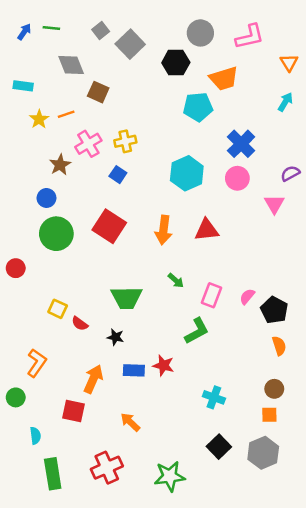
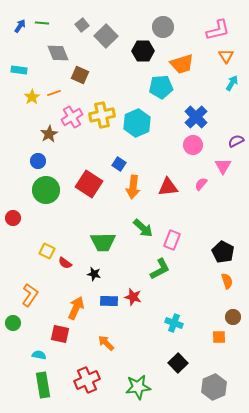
pink L-shape: (250, 37) -> (218, 30), moved
orange triangle: (289, 63) -> (226, 56), moved
yellow cross: (125, 141) -> (102, 115), size x1.4
cyan hexagon: (187, 173) -> (137, 123), moved
blue square: (118, 175) -> (119, 164), moved
green arrow: (176, 280) -> (143, 228), size x1.5
pink semicircle: (247, 296) -> (201, 184), moved
brown circle: (274, 389) -> (233, 317), moved
cyan semicircle: (35, 436) -> (39, 355), moved, turned -72
gray hexagon: (263, 453) -> (214, 387), moved

